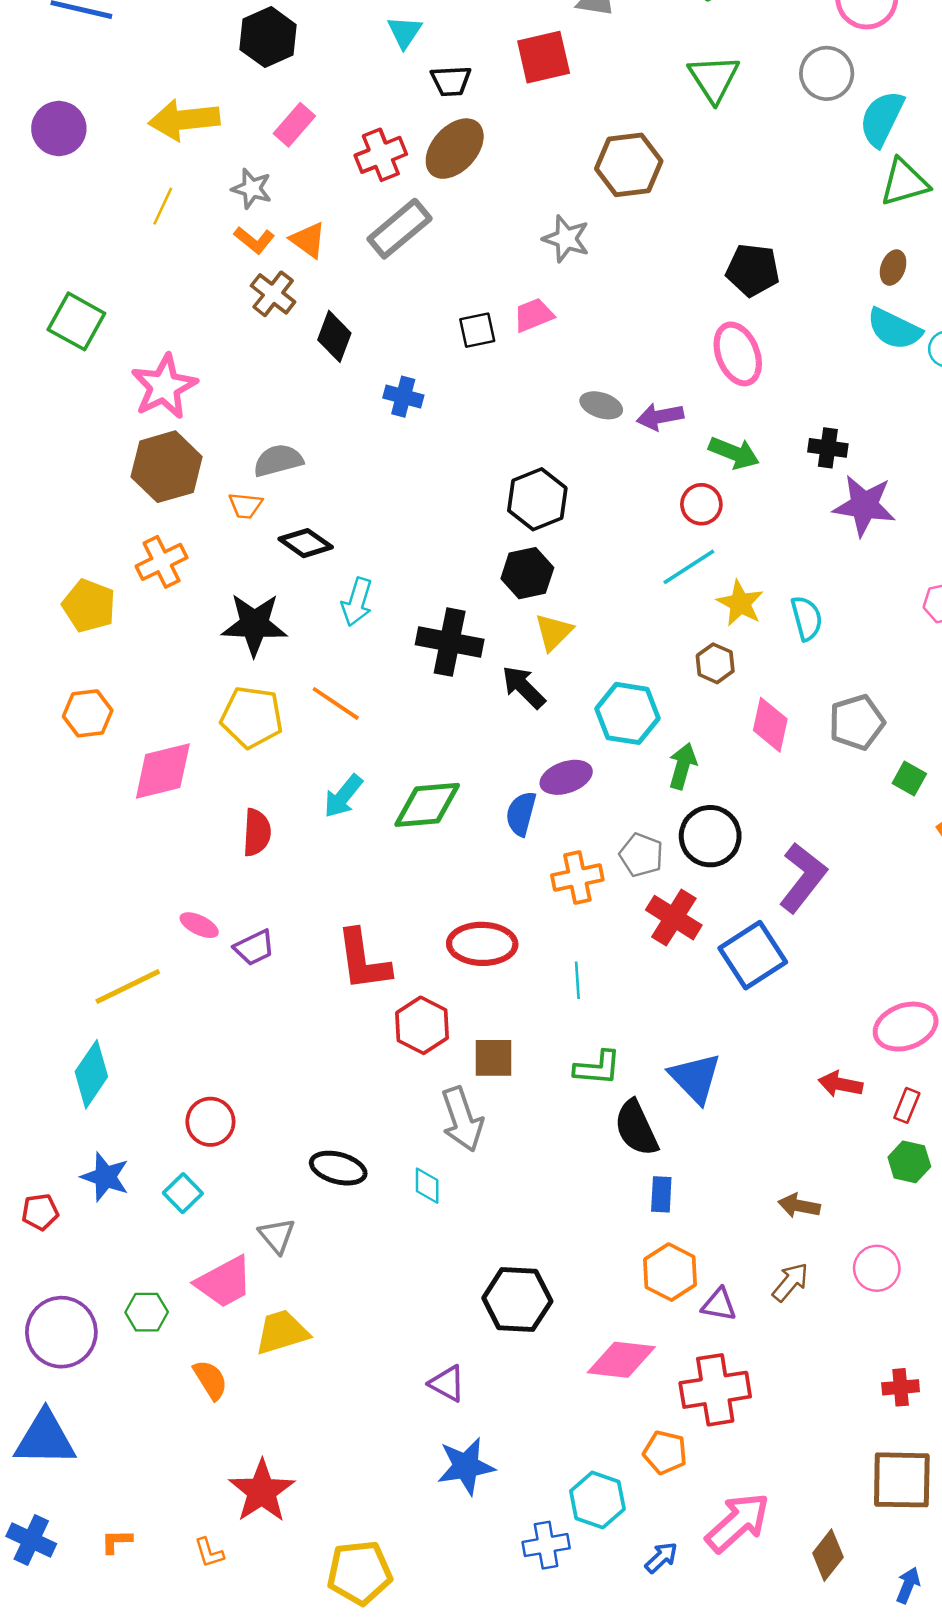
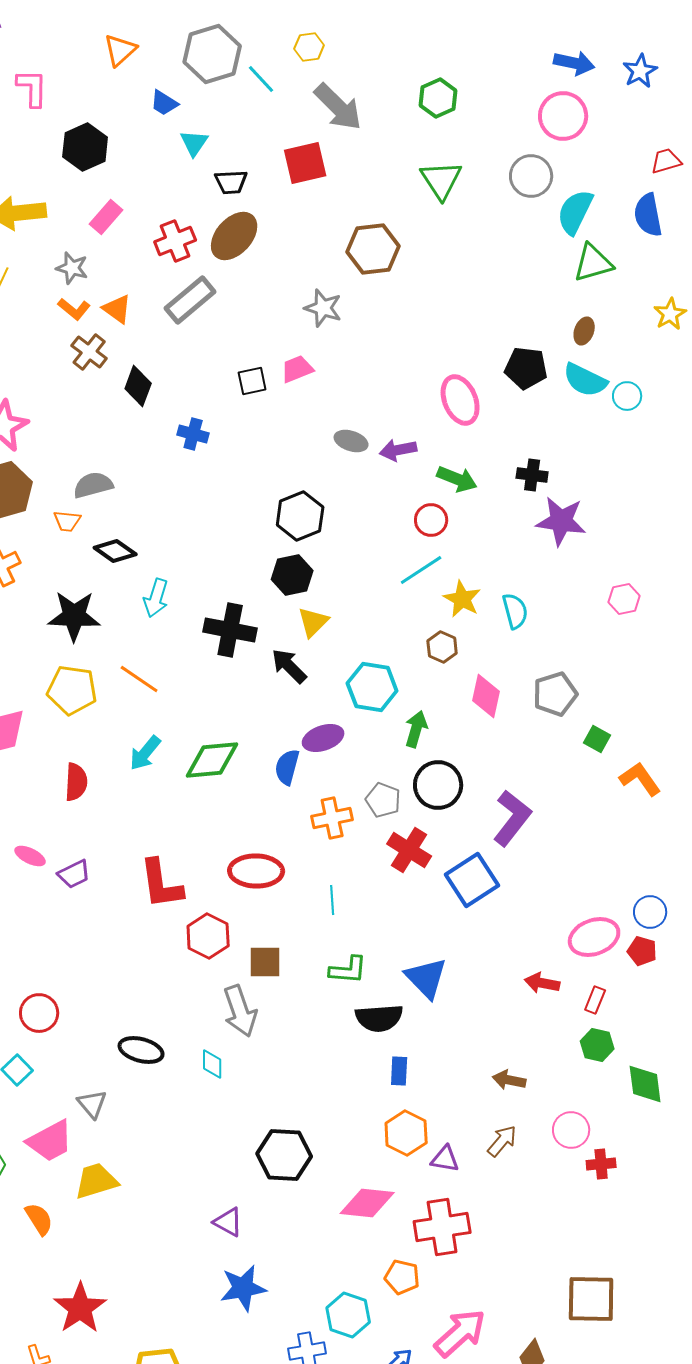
black pentagon: (753, 270) -> (526, 368), moved
black semicircle: (636, 1128) -> (379, 1018), turned -69
red cross: (901, 1387) -> (601, 1164), moved

